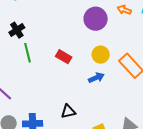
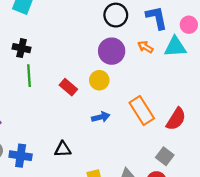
black cross: (17, 30) -> (22, 48), turned 35
yellow circle: (101, 55) -> (99, 80), moved

